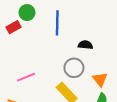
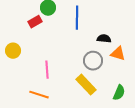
pink line: (26, 77) -> (47, 70), turned -72
orange triangle: (100, 79) -> (118, 54), moved, turned -35

